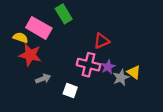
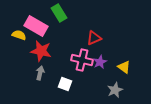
red star: (30, 55) -> (41, 51), moved
gray star: (121, 78) -> (115, 90), moved
gray arrow: (43, 79) -> (40, 73), turned -56

